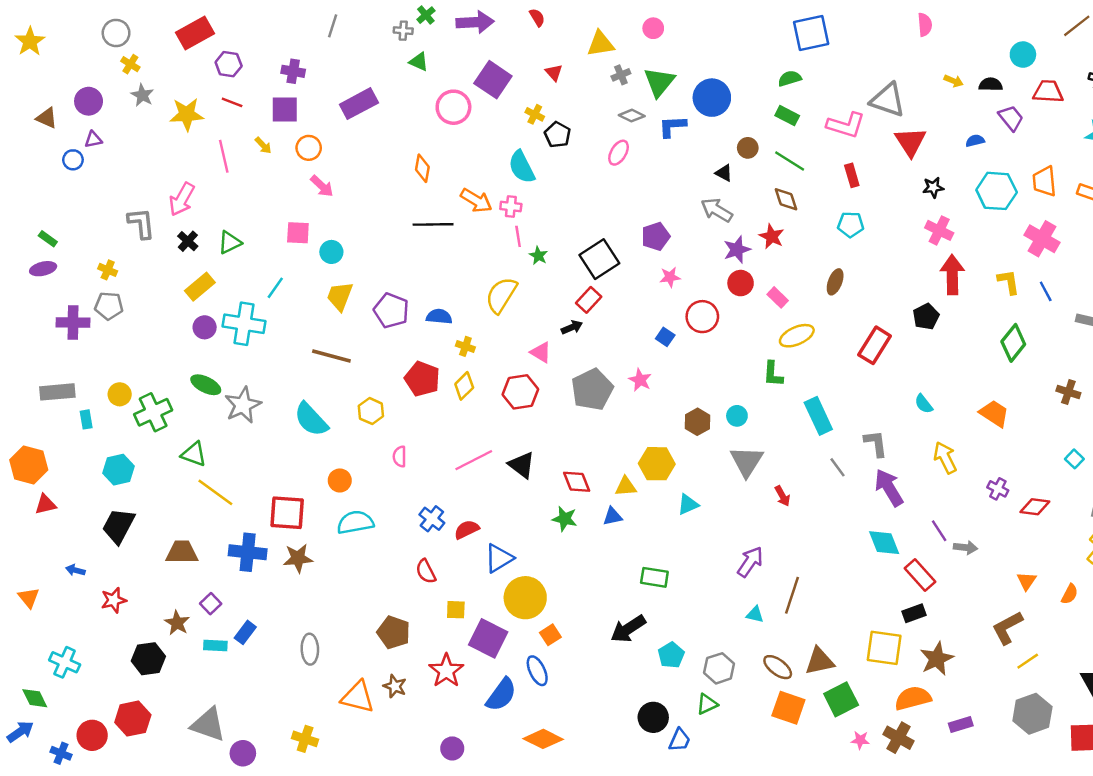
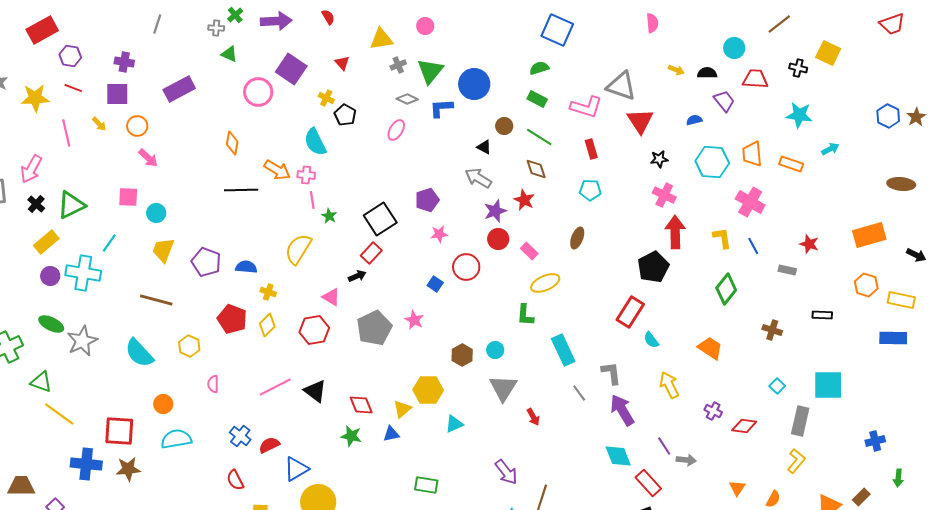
blue square: (811, 33) -> (557, 30), turned 36
green triangle: (230, 242) -> (71, 205), size x1.4
black pentagon: (926, 317) -> (653, 267), size x1.4
red rectangle: (875, 345) -> (630, 312), moved
yellow triangle: (626, 486) -> (402, 409), turned -36
brown trapezoid: (182, 552) -> (21, 486), moved
purple arrow: (750, 562) -> (506, 472), turned 108

